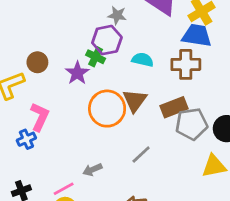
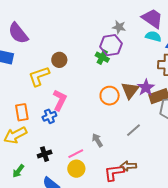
cyan semicircle: (143, 60) -> (153, 36), moved
purple star: (77, 73) -> (146, 88), moved
orange circle: (107, 109) -> (110, 96), size x0.7
gray arrow: (92, 170) -> (97, 140), turned 80

